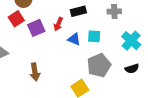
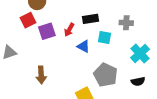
cyan square: (94, 36) -> (105, 38), moved
gray pentagon: (99, 65) -> (106, 75), turned -30

